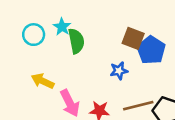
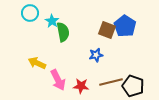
cyan circle: (34, 35) -> (30, 13), moved
blue pentagon: (151, 50) -> (125, 26), moved

